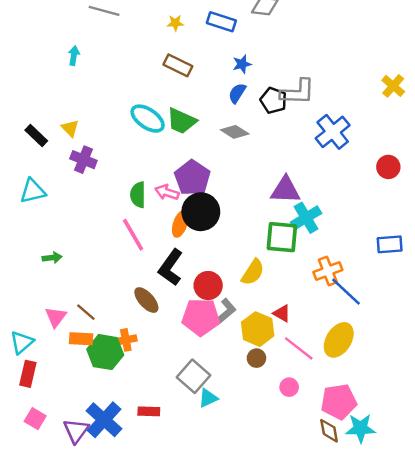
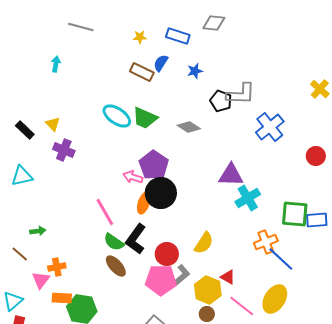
blue semicircle: (237, 93) -> (161, 63), moved
green semicircle: (138, 195) -> (114, 242), moved, turned -55
green square: (282, 237) -> (295, 214), moved
brown line: (86, 312) -> (20, 254), moved
orange cross: (126, 340) -> (57, 267), moved

